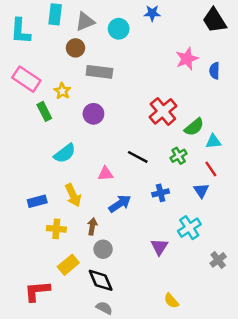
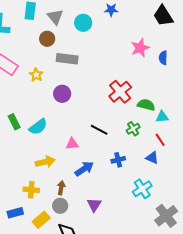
gray triangle: (85, 22) -> (55, 17), turned -48
green rectangle: (44, 111) -> (14, 122), moved
green semicircle: (194, 127) -> (146, 105), turned -126
blue triangle: (201, 190) -> (152, 158), turned -32
yellow arrow: (73, 195) -> (45, 162), turned -78
blue rectangle: (37, 201) -> (15, 213), moved
purple triangle: (159, 247) -> (94, 205), moved
gray circle: (103, 249) -> (60, 206), moved
gray cross: (218, 260) -> (166, 216), size x1.6

